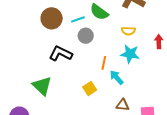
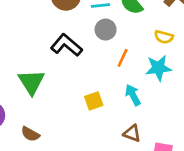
cyan star: (130, 54) -> (158, 68), turned -30
orange line: (104, 63) -> (123, 58), moved

